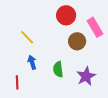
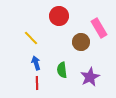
red circle: (66, 15) -> (59, 16), moved
red line: (17, 82) -> (37, 83), moved

